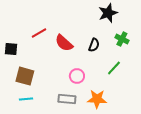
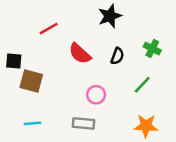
black star: (108, 13) -> (110, 16), moved
red line: (39, 33) -> (49, 29), moved
brown square: (25, 76) -> (31, 81), moved
orange star: (97, 99) -> (146, 126), moved

